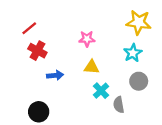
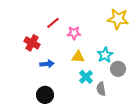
red line: (29, 28) -> (53, 23), moved
cyan star: (133, 53) -> (105, 55), moved
black circle: (39, 112) -> (45, 95), moved

